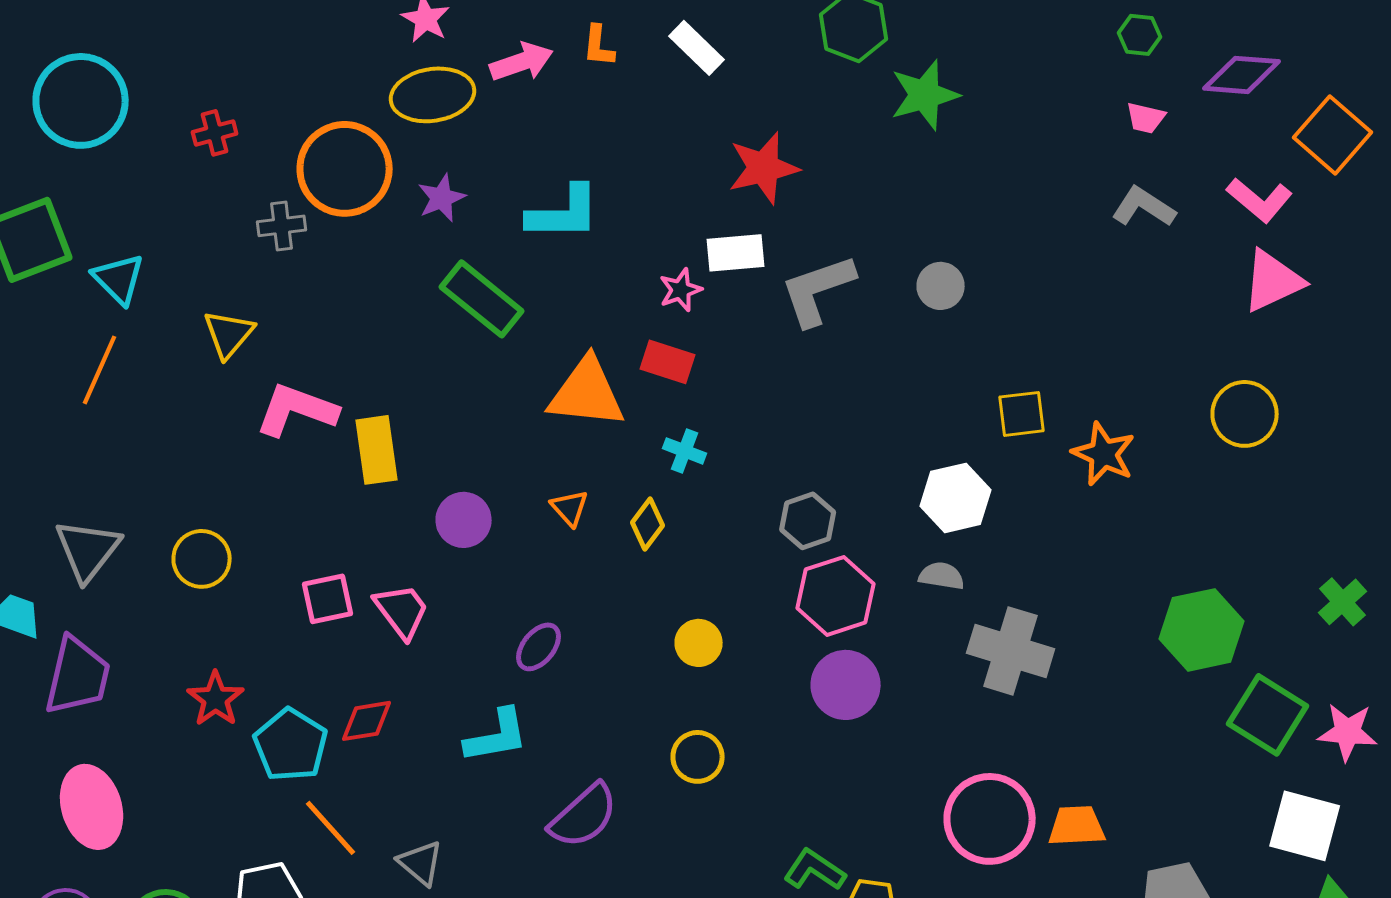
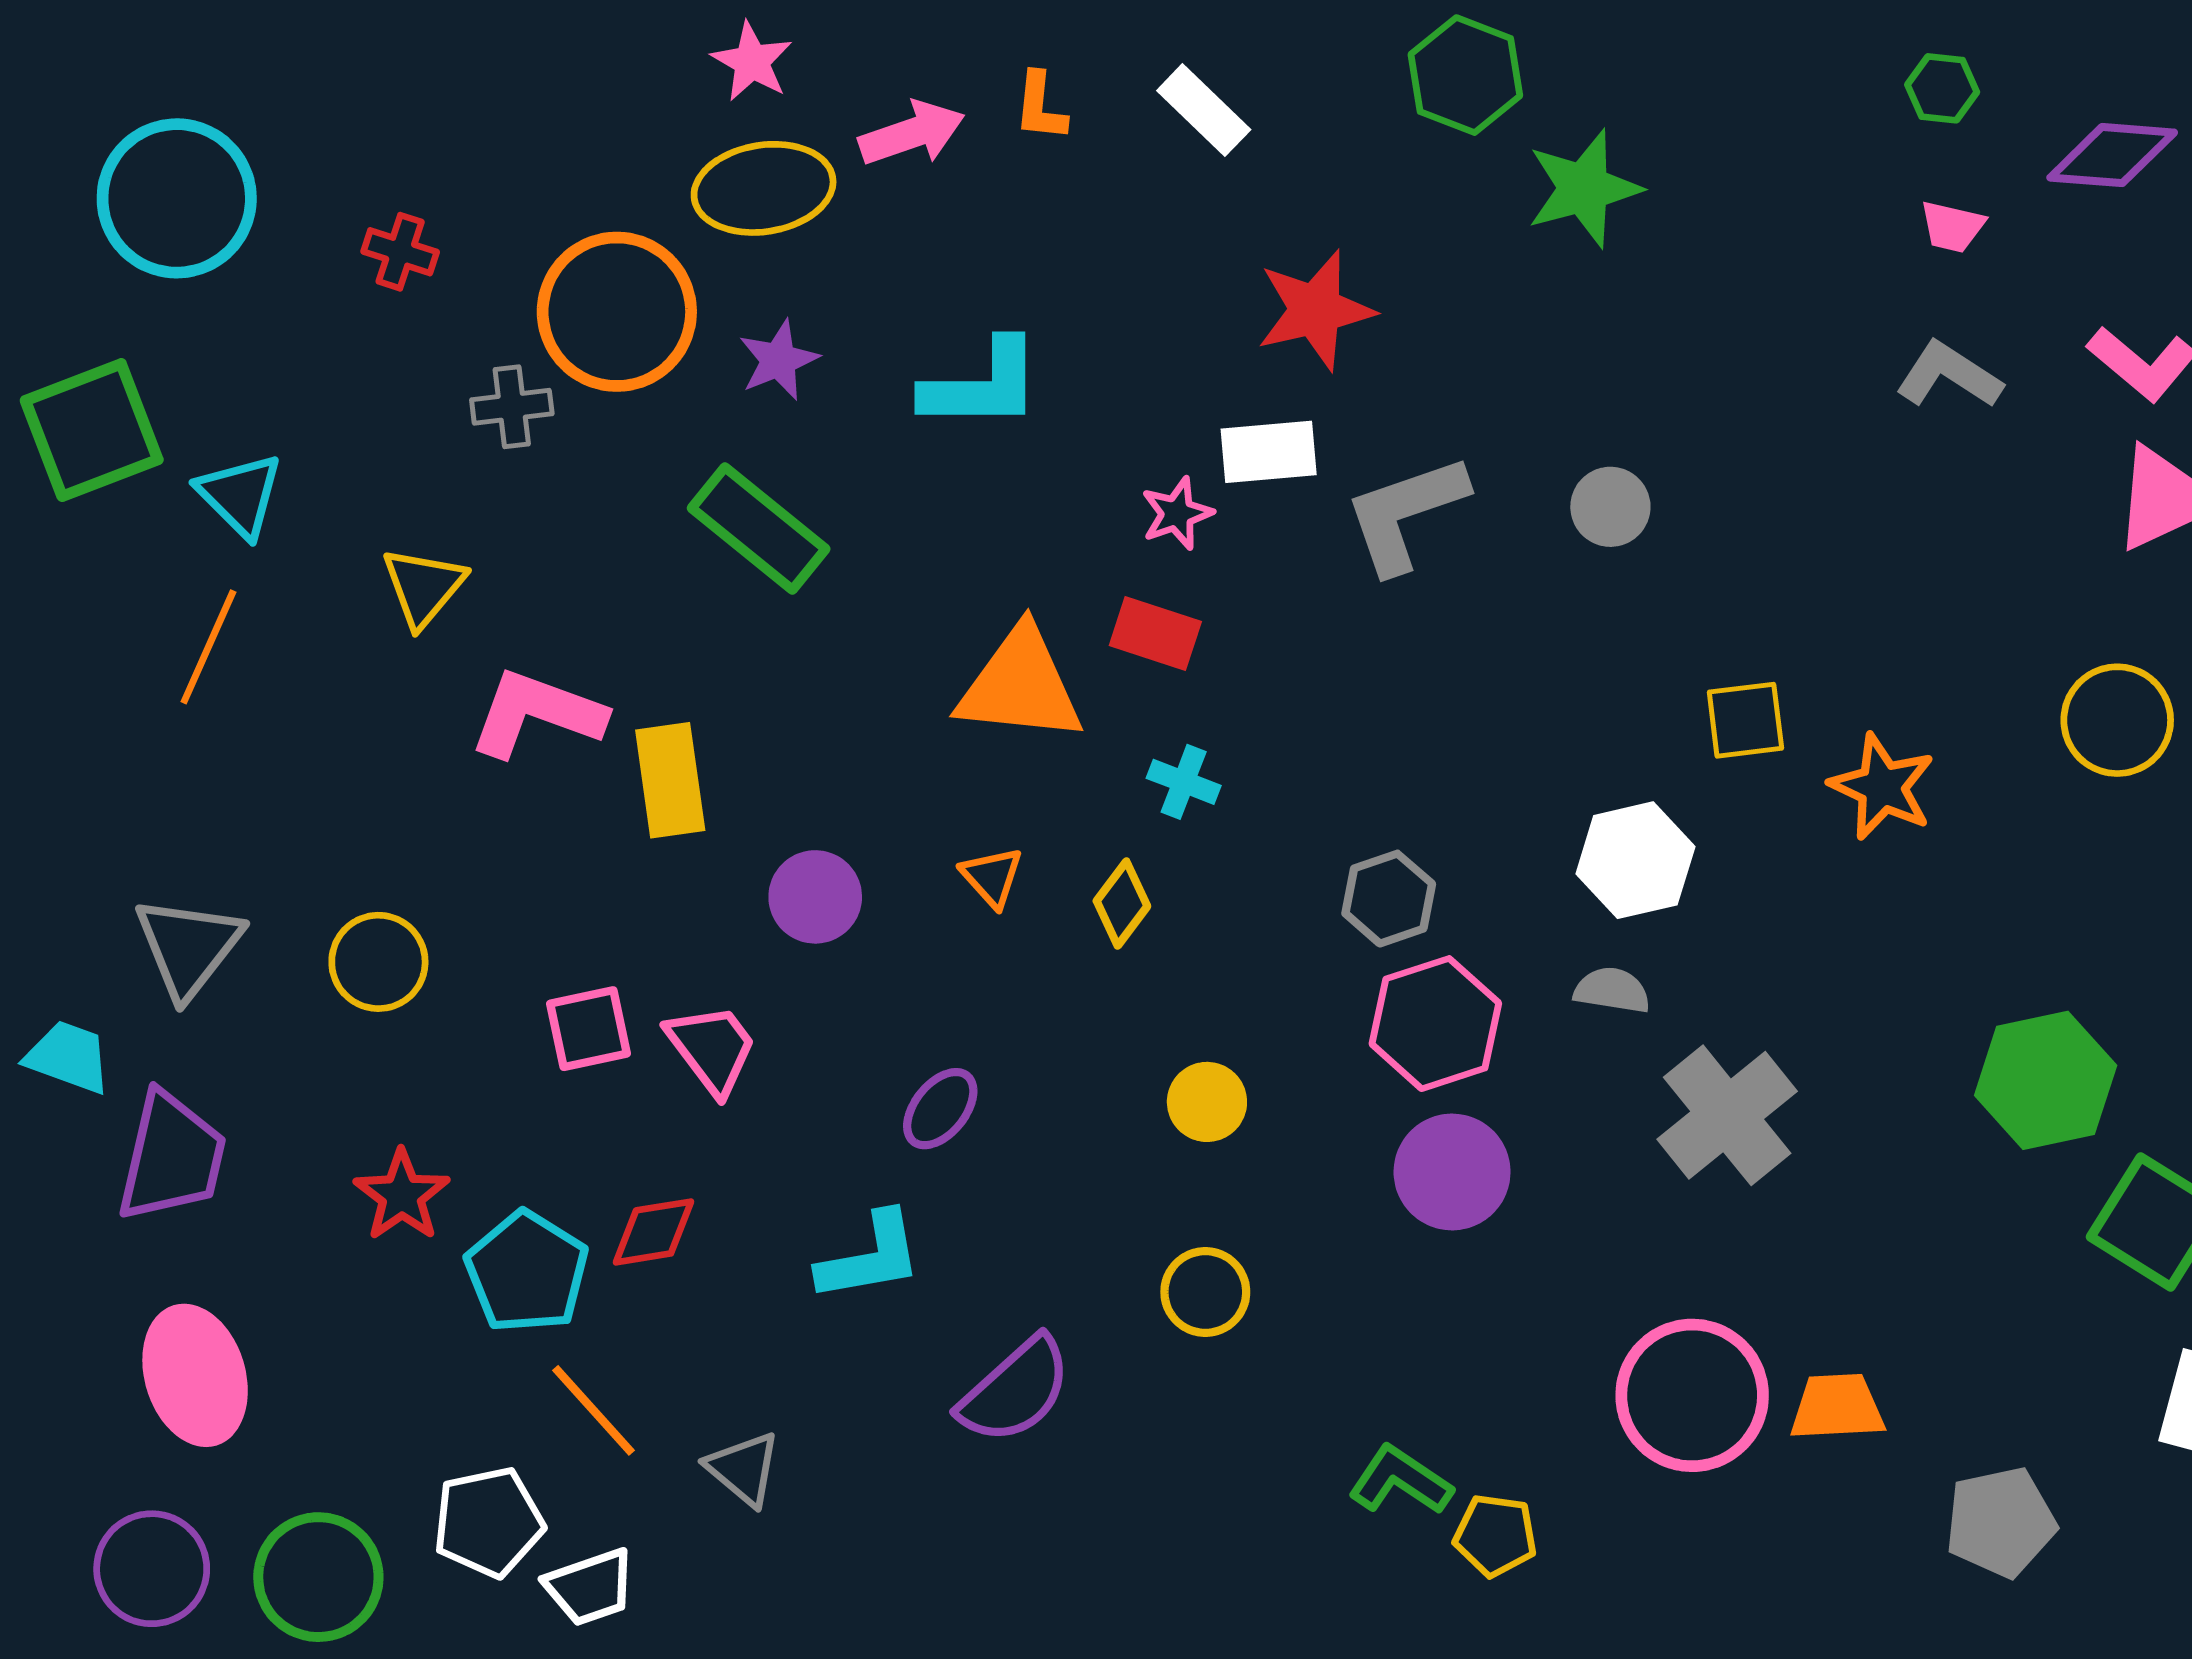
red cross: (215, 133) -> (400, 252), turned 33
green rectangle: (482, 299) -> (759, 528), moved
gray cross: (1011, 651) -> (1727, 1115), turned 34

